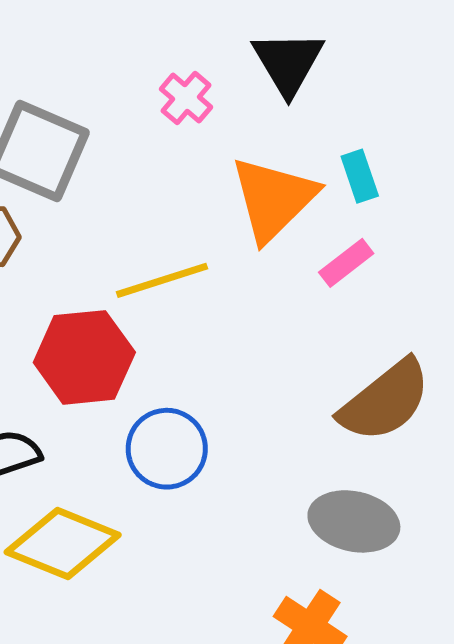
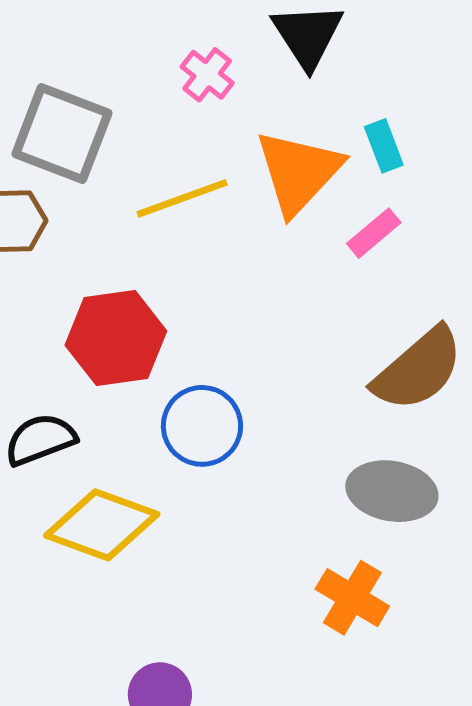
yellow line: (162, 280) -> (182, 198), moved

